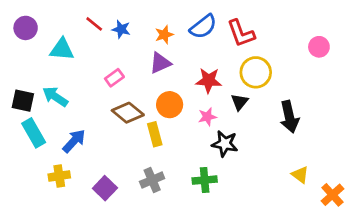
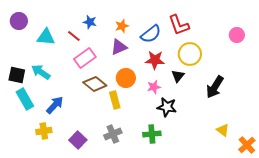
red line: (94, 24) -> (74, 36), moved
blue semicircle: (203, 27) -> (151, 34), moved
pink rectangle: (114, 78) -> (85, 58), size x1.5
black arrow: (289, 117) -> (215, 87), turned 45

